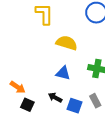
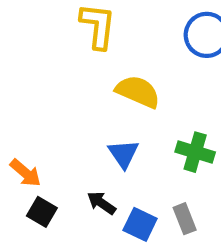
blue triangle: (63, 73) -> (123, 154), turned 35

